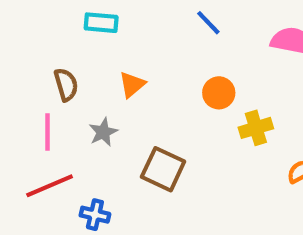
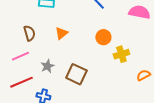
pink line: (47, 132) -> (20, 56), turned 66
gray star: (103, 132) -> (47, 66), moved

